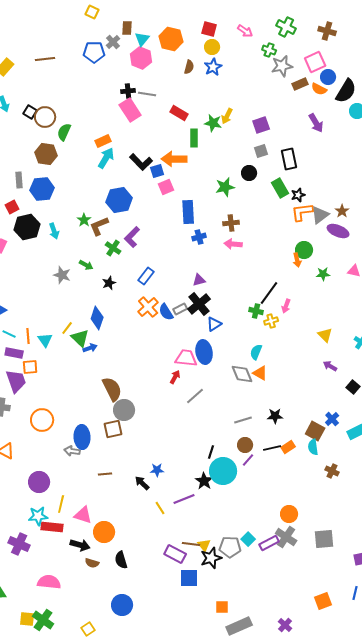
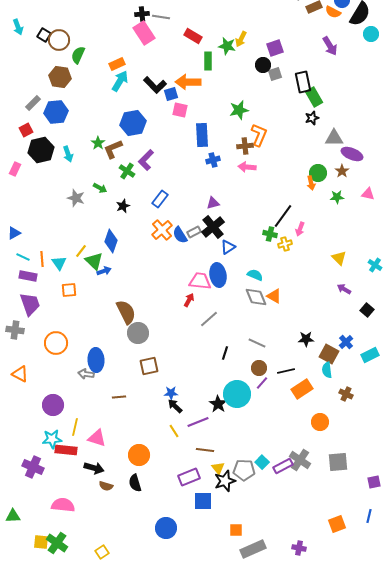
black circle: (249, 173) -> (263, 65), moved
gray rectangle: (19, 180) -> (33, 103), turned 49
pink square: (166, 187) -> (180, 110), turned 35
green rectangle: (280, 188) -> (314, 97), moved
brown star: (342, 211) -> (342, 171), moved
orange L-shape: (302, 212) -> (259, 135), moved, turned 120
gray triangle: (320, 215) -> (334, 138), turned 36
cyan semicircle: (256, 352) -> (255, 275), moved, turned 91
orange square: (30, 367) -> (69, 290), moved
black star: (275, 416) -> (306, 339), moved
gray line: (243, 420) -> (257, 343), turned 42
brown square: (113, 429) -> (149, 366), moved
orange rectangle: (288, 447) -> (302, 389), moved, size x1.5
black line: (211, 452) -> (225, 353), moved
black arrow: (142, 483) -> (175, 406), moved
orange circle: (289, 514) -> (320, 422), moved
orange circle: (104, 532) -> (139, 455), moved
brown line: (191, 544) -> (205, 450), moved
purple rectangle: (175, 554) -> (189, 477), turned -50
blue circle: (122, 605) -> (166, 528), moved
purple cross: (285, 625) -> (299, 548), turned -32

